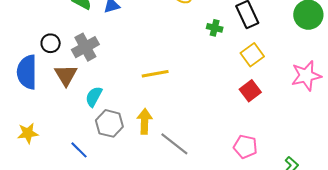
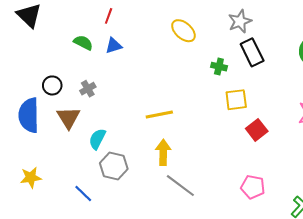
gray cross: (85, 47) -> (88, 89), size x0.6
yellow square: (252, 55) -> (236, 100), moved, turned 30
yellow arrow: (145, 121) -> (163, 152), moved

